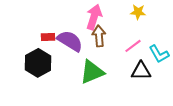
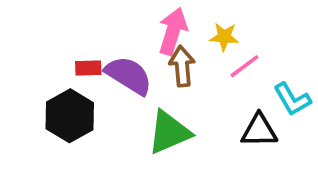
yellow star: (138, 12) -> (224, 37), moved
pink line: (133, 46) -> (244, 66), moved

